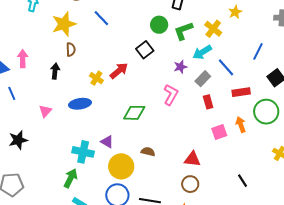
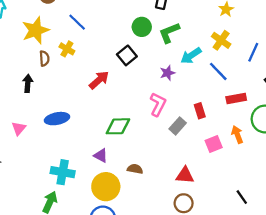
yellow cross: (213, 29) -> (221, 40), moved
yellow cross: (96, 78) -> (67, 49), moved
gray rectangle: (203, 79) -> (178, 126), moved
purple triangle: (107, 142) -> (101, 156), moved

